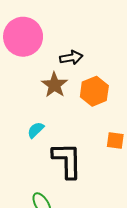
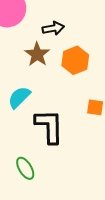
cyan semicircle: (36, 130) -> (19, 97), size x1.4

